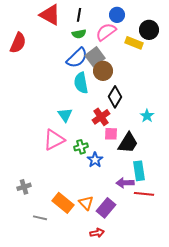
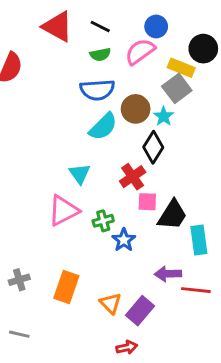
black line: (79, 15) -> (100, 26), turned -72
gray square: (95, 57) -> (177, 88), moved
blue semicircle: (77, 58) -> (97, 90), turned 40
cyan semicircle: (81, 83) -> (103, 127), turned -125
cyan star: (147, 116) -> (164, 116), moved
cyan rectangle: (139, 171) -> (199, 240), moved
orange rectangle: (63, 203) -> (66, 287), moved, turned 70
gray line: (40, 218) -> (19, 334), moved

